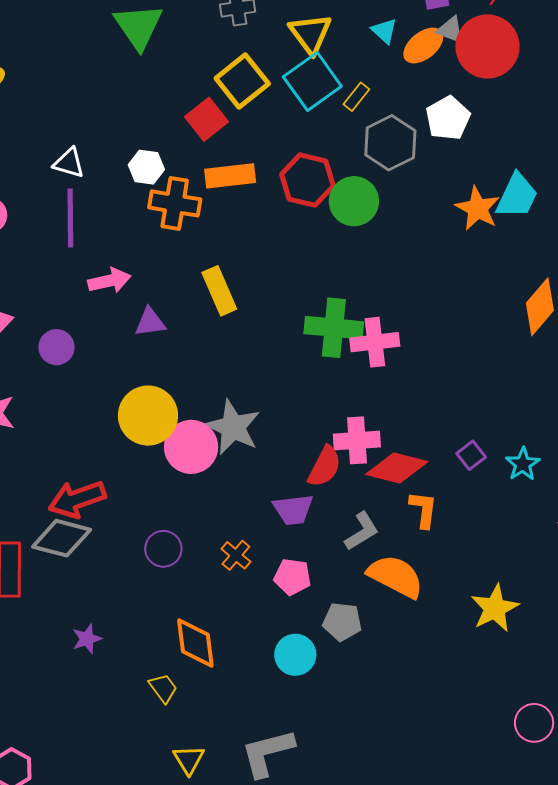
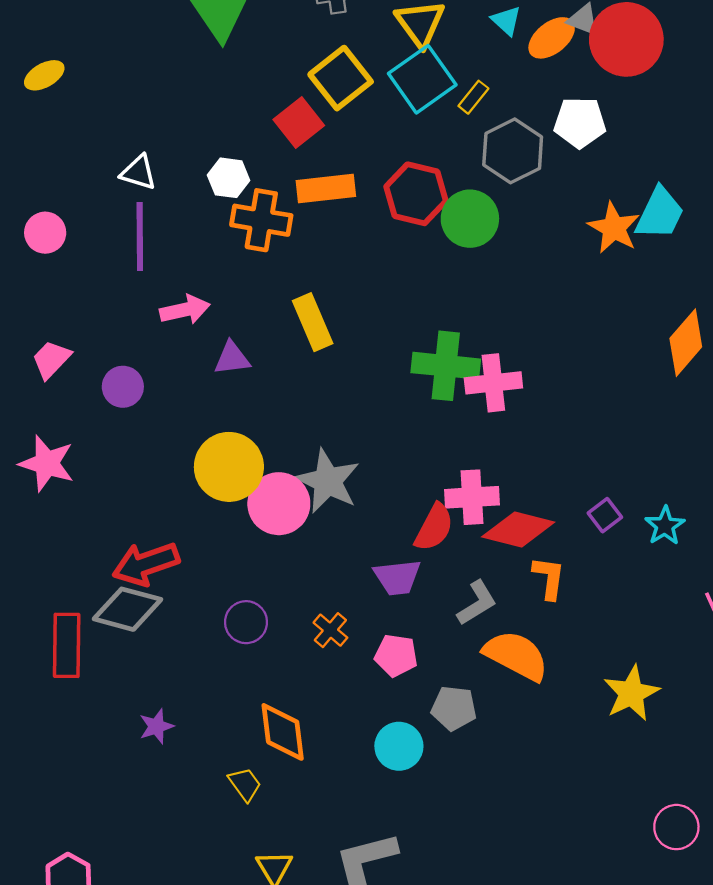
white pentagon: (448, 118) -> (580, 123), turned 30

